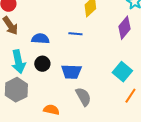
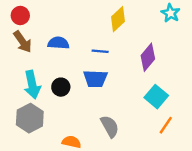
purple diamond: (124, 28) -> (148, 57), moved
blue semicircle: (40, 39) -> (58, 43), moved
blue trapezoid: (71, 72) -> (95, 79), moved

